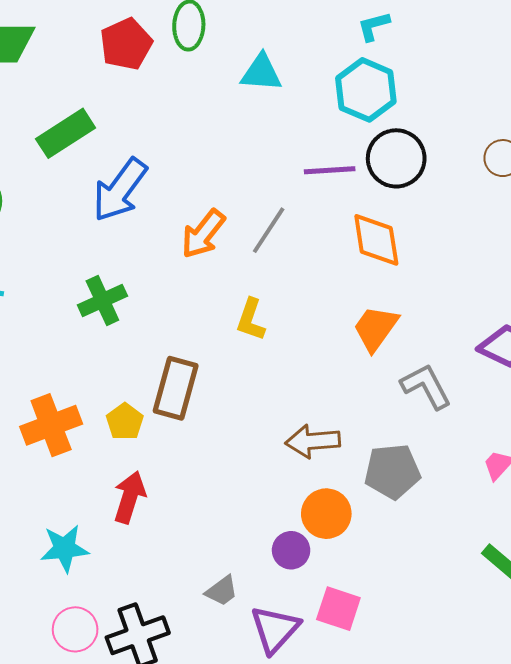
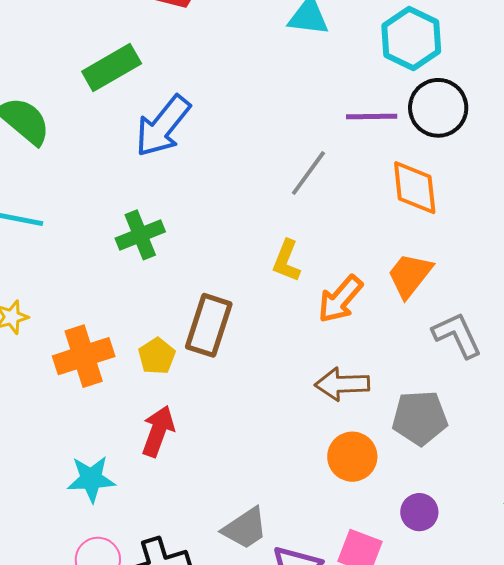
orange arrow: (203, 234) -> (340, 299), moved
purple circle: (291, 550) -> (419, 512), moved
gray trapezoid: (222, 591) -> (245, 528), size x1.4

